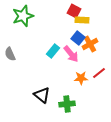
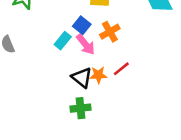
blue square: (78, 38) -> (82, 25), moved
black triangle: (42, 95) -> (82, 78), moved

